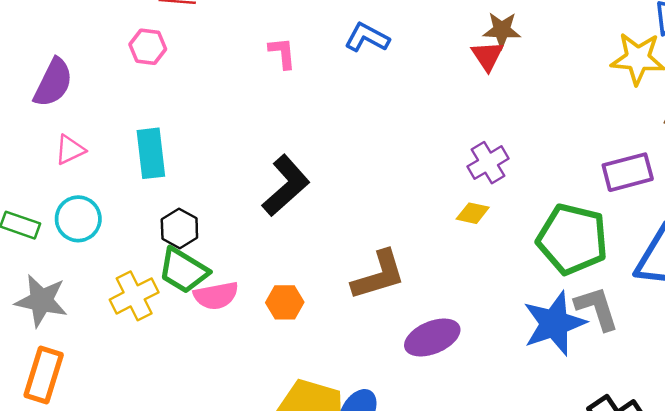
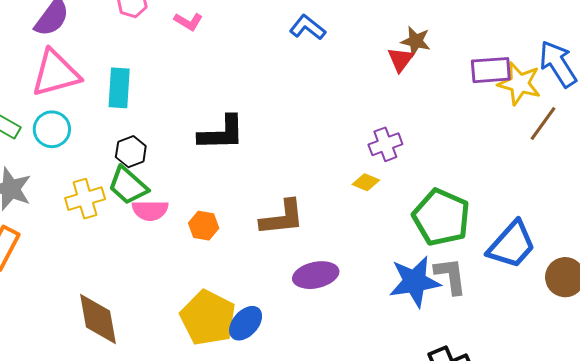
pink L-shape: (282, 53) -> (188, 21), moved, turned 116
pink triangle: (70, 150) -> (55, 73), size x2.0
purple rectangle: (628, 172) -> (491, 70), moved
black L-shape: (286, 186) -> (222, 133), turned 30

